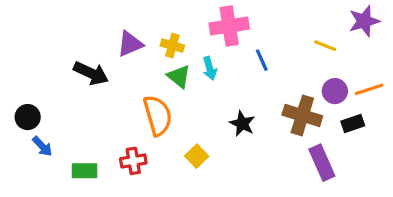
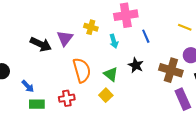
purple triangle: (130, 44) -> (65, 38), moved, turned -30
green triangle: (179, 76) -> (111, 74), moved
black star: (242, 124) -> (136, 65), moved
blue arrow: (42, 146) -> (28, 86), moved

